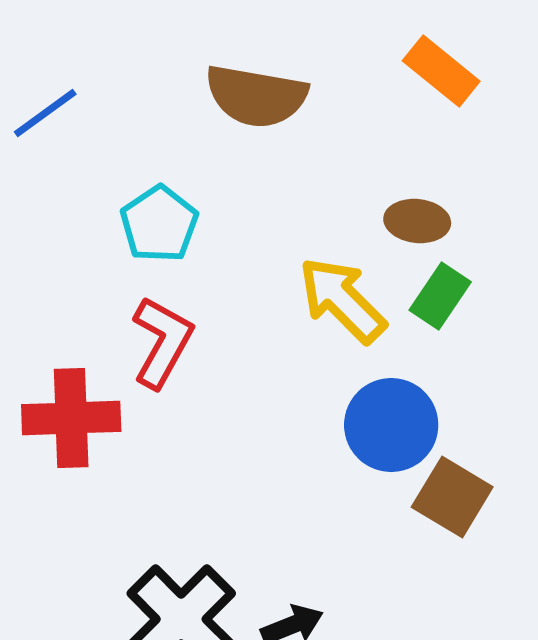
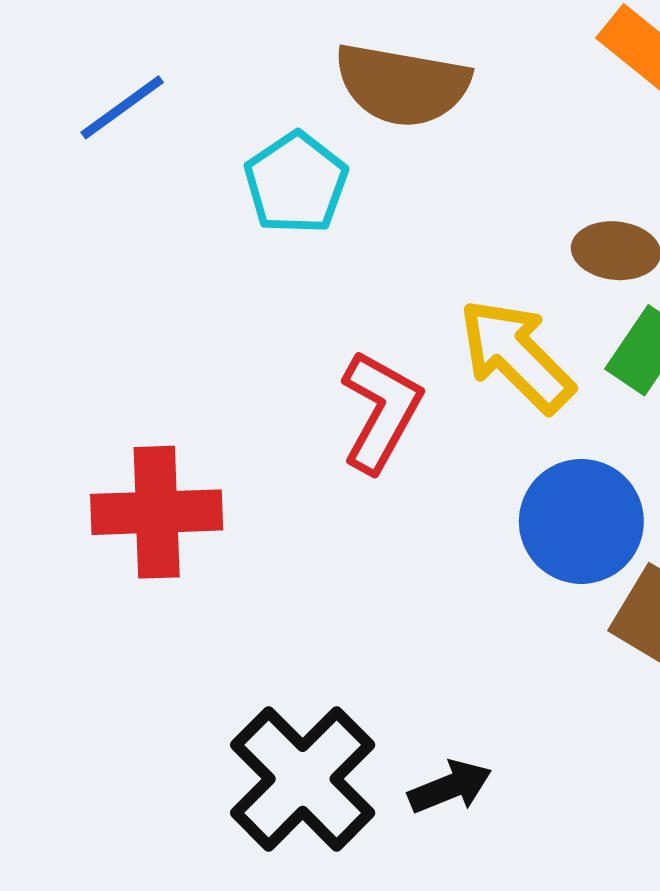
cyan pentagon: (159, 224) -> (296, 183), moved
red L-shape: (162, 342) -> (381, 411), moved

